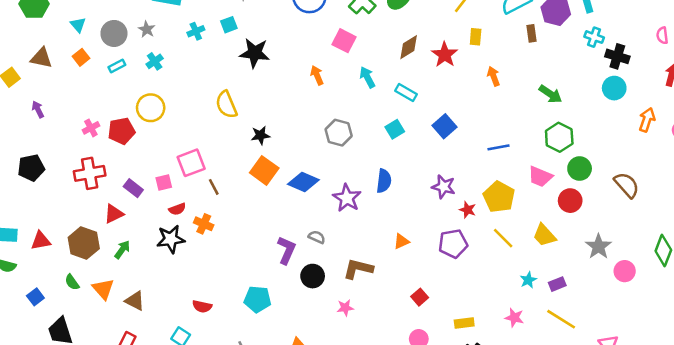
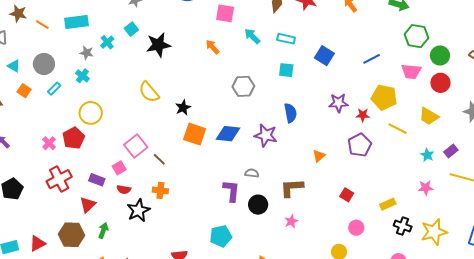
gray star: (147, 29) -> (87, 53), moved
cyan square: (395, 129) -> (286, 70), turned -35
red semicircle: (177, 209) -> (124, 190), moved, turned 48

